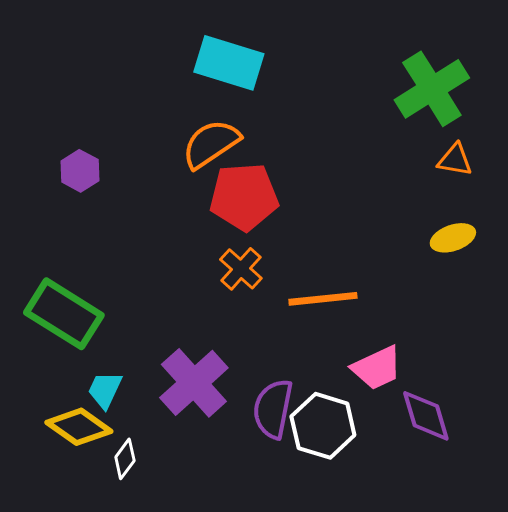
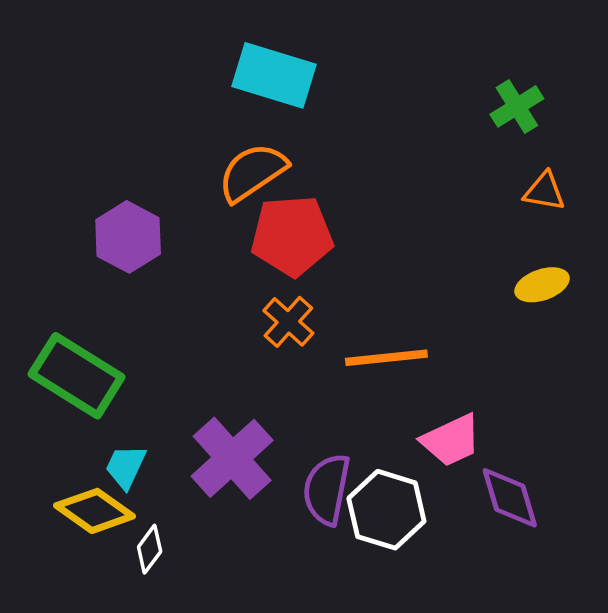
green cross: (432, 89) -> (517, 106), size x0.6
purple hexagon: (80, 171) -> (128, 237), moved, size x1.4

